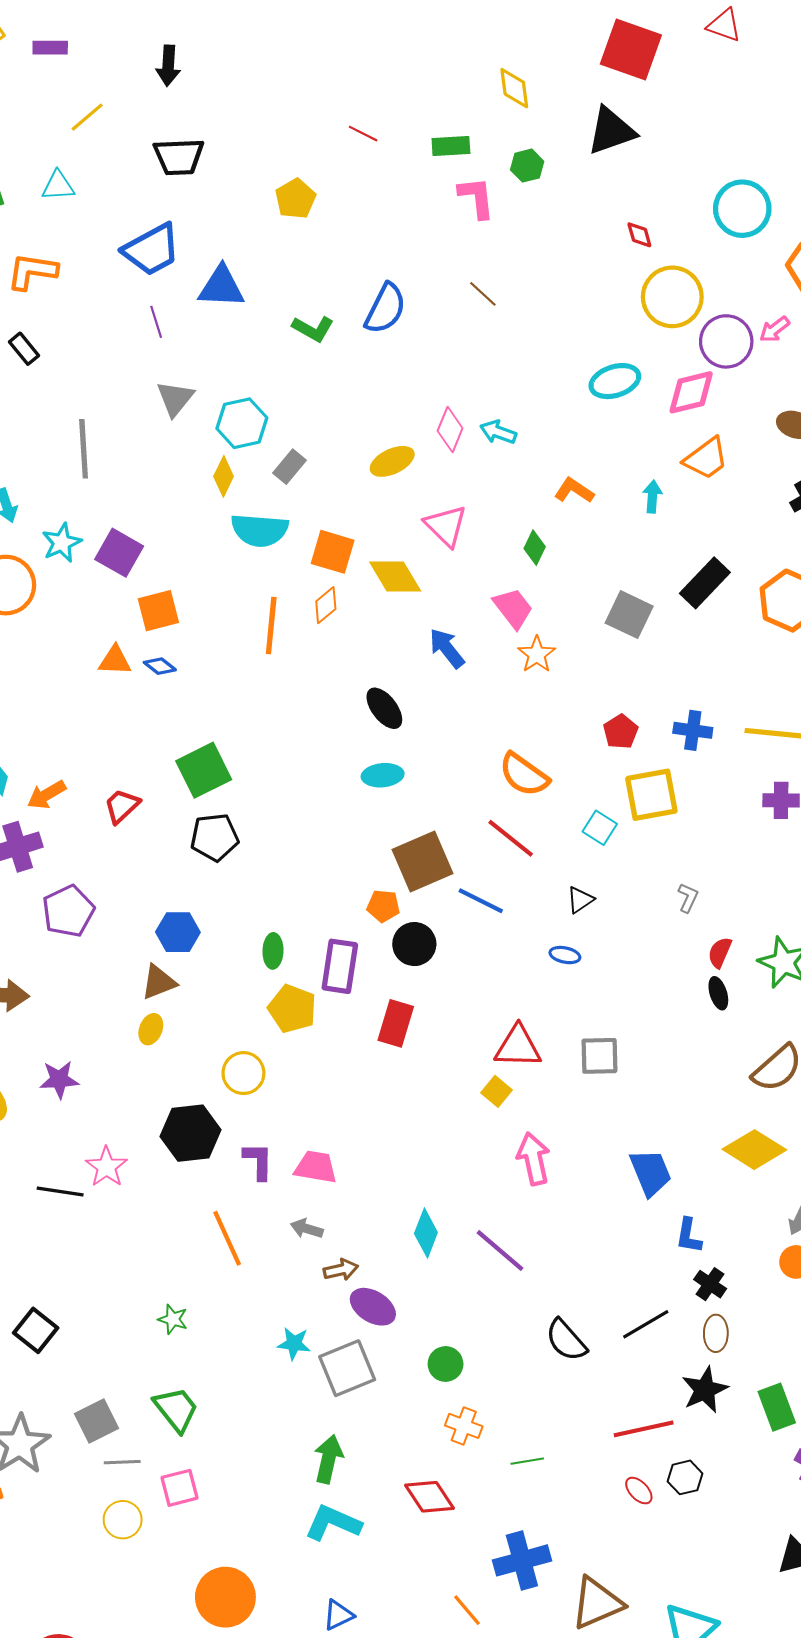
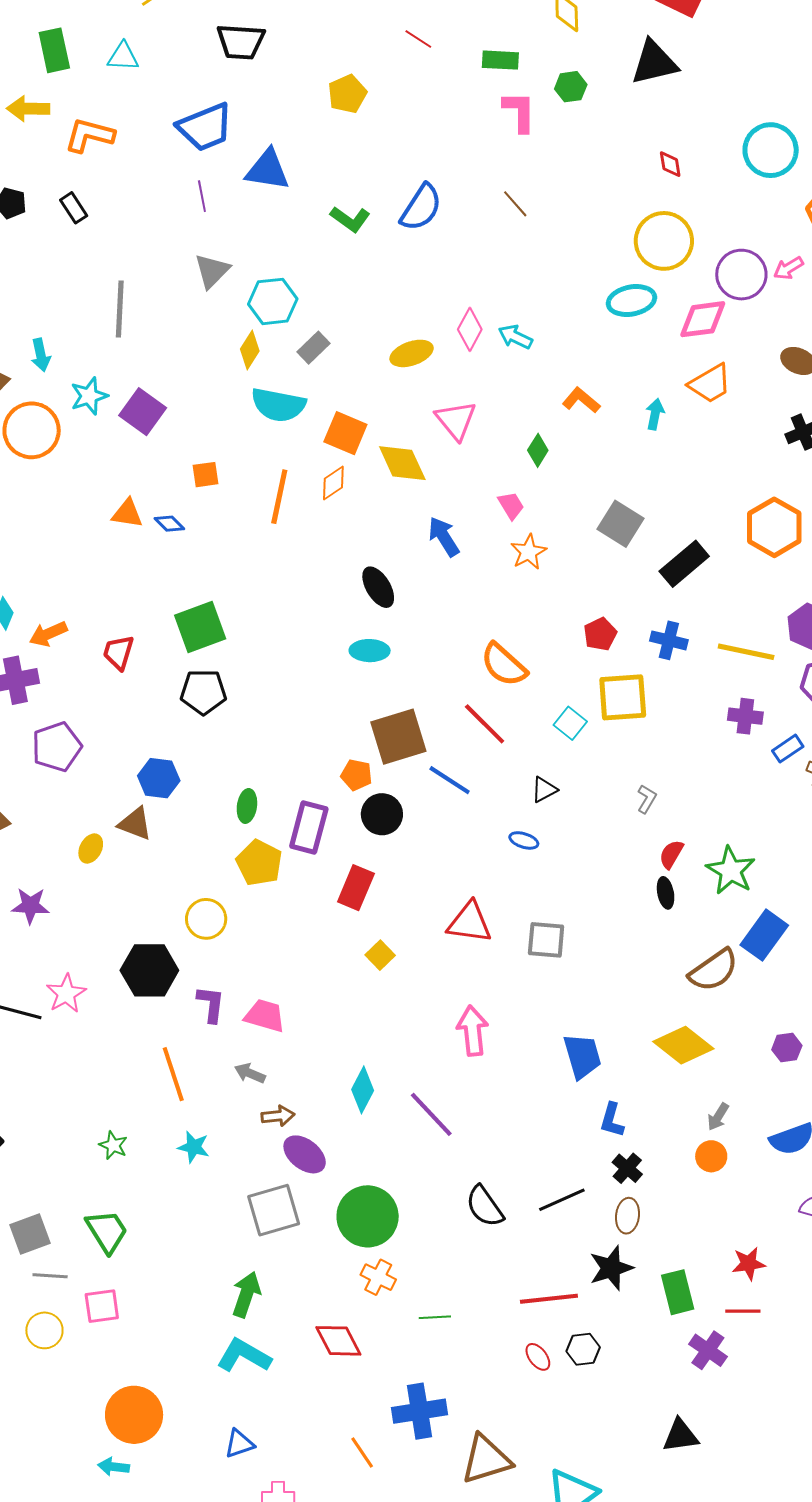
yellow circle: (672, 297) -> (664, 241), moved
black rectangle: (705, 583) -> (684, 564), moved
pink trapezoid: (513, 608) -> (511, 506), size x0.7
orange square: (158, 611) -> (205, 475), moved, size x0.7
red trapezoid: (122, 806) -> (118, 652), turned -36
brown triangle: (159, 982) -> (135, 824), turned 36
yellow ellipse: (151, 1029) -> (91, 848), moved
yellow square: (497, 1091) -> (380, 955), moved
cyan star: (294, 1344) -> (194, 1147), moved
green circle: (446, 1364) -> (368, 1216), size x1.8

